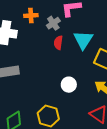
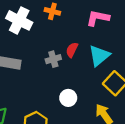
gray cross: (53, 23) -> (53, 59), moved

